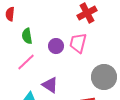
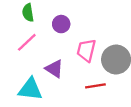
pink trapezoid: (78, 43) -> (86, 50), moved

